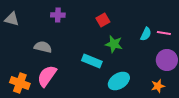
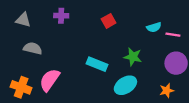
gray triangle: (12, 19) -> (23, 20), moved
cyan semicircle: (146, 34) -> (154, 27), moved, turned 48
green star: (114, 44) -> (133, 57), moved
gray semicircle: (43, 47) -> (33, 48), moved

